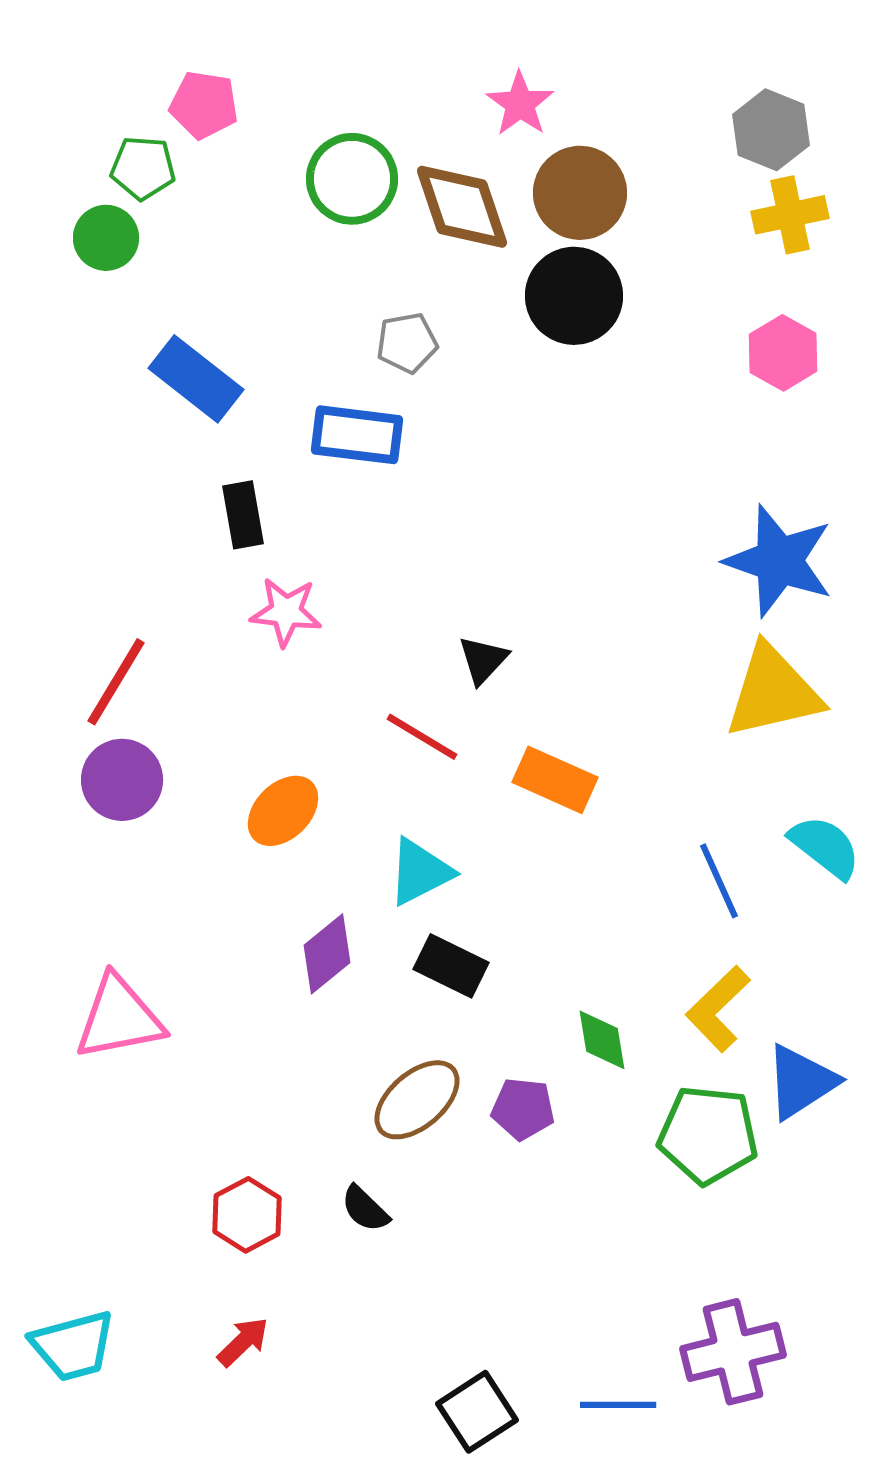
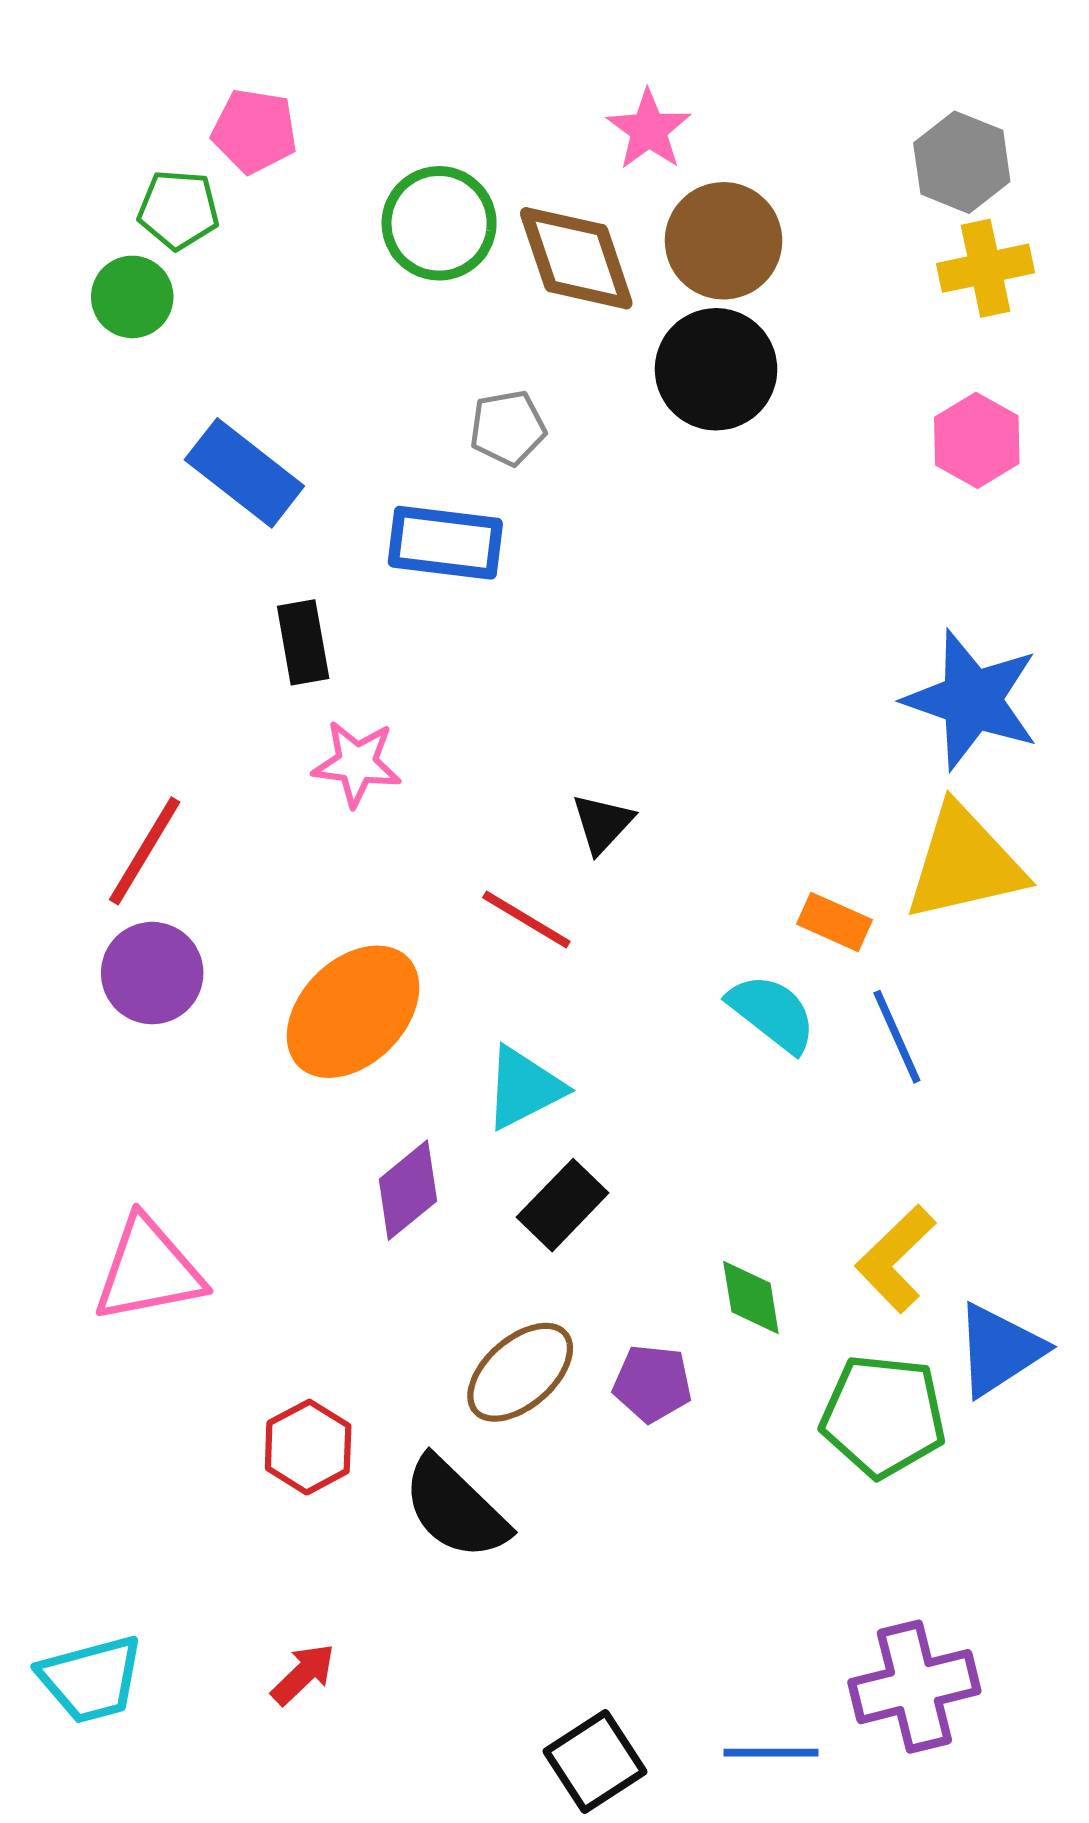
orange rectangle: (555, 780) -> (835, 922), moved, size x0.7
orange ellipse: (283, 811) -> (353, 1012), size x1.5
cyan semicircle: (825, 847) -> (772, 1013), moved
blue line: (719, 881) -> (897, 1037), moved
black rectangle: (451, 966) -> (563, 1205), turned -72
black semicircle: (365, 1209) -> (455, 1508), size x1.8
red hexagon: (247, 1215) -> (308, 1447), moved

